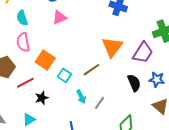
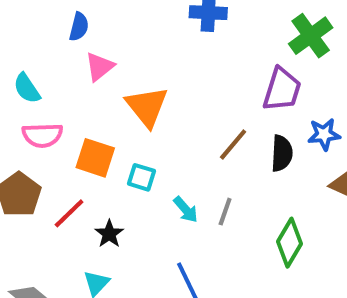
pink semicircle: (23, 42) -> (42, 135), turned -66
orange triangle: (112, 47) -> (147, 107), moved
brown line: (91, 70) -> (233, 144), moved
black semicircle: (134, 83) -> (282, 153), turned 42

